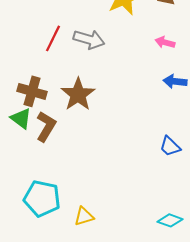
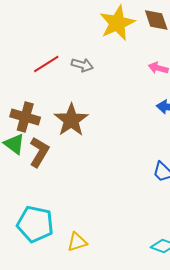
red line: (53, 38) -> (46, 64), turned 32
gray arrow: (89, 39) -> (82, 65), size x0.7

